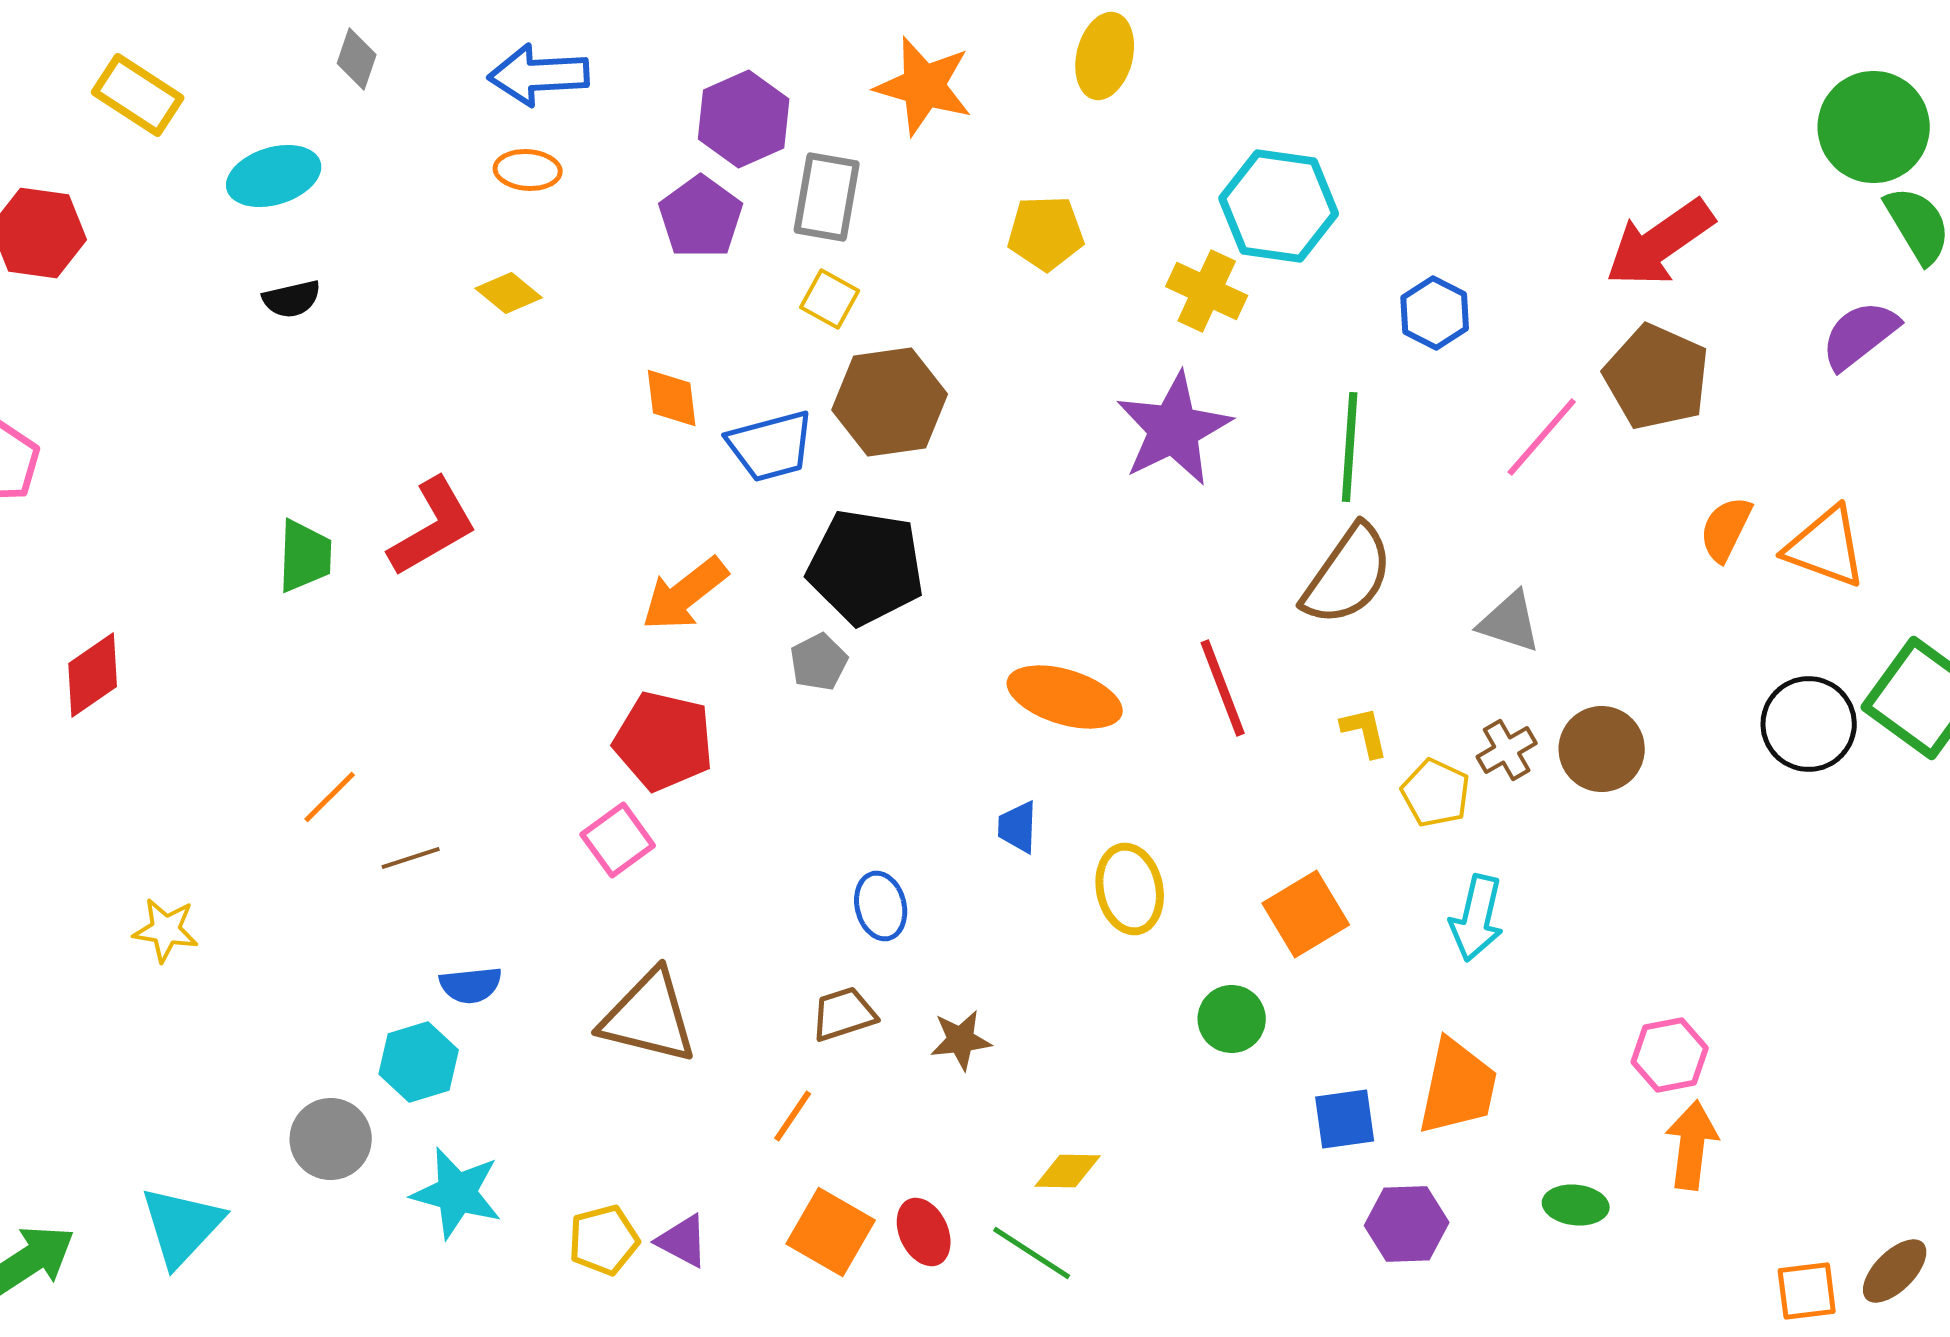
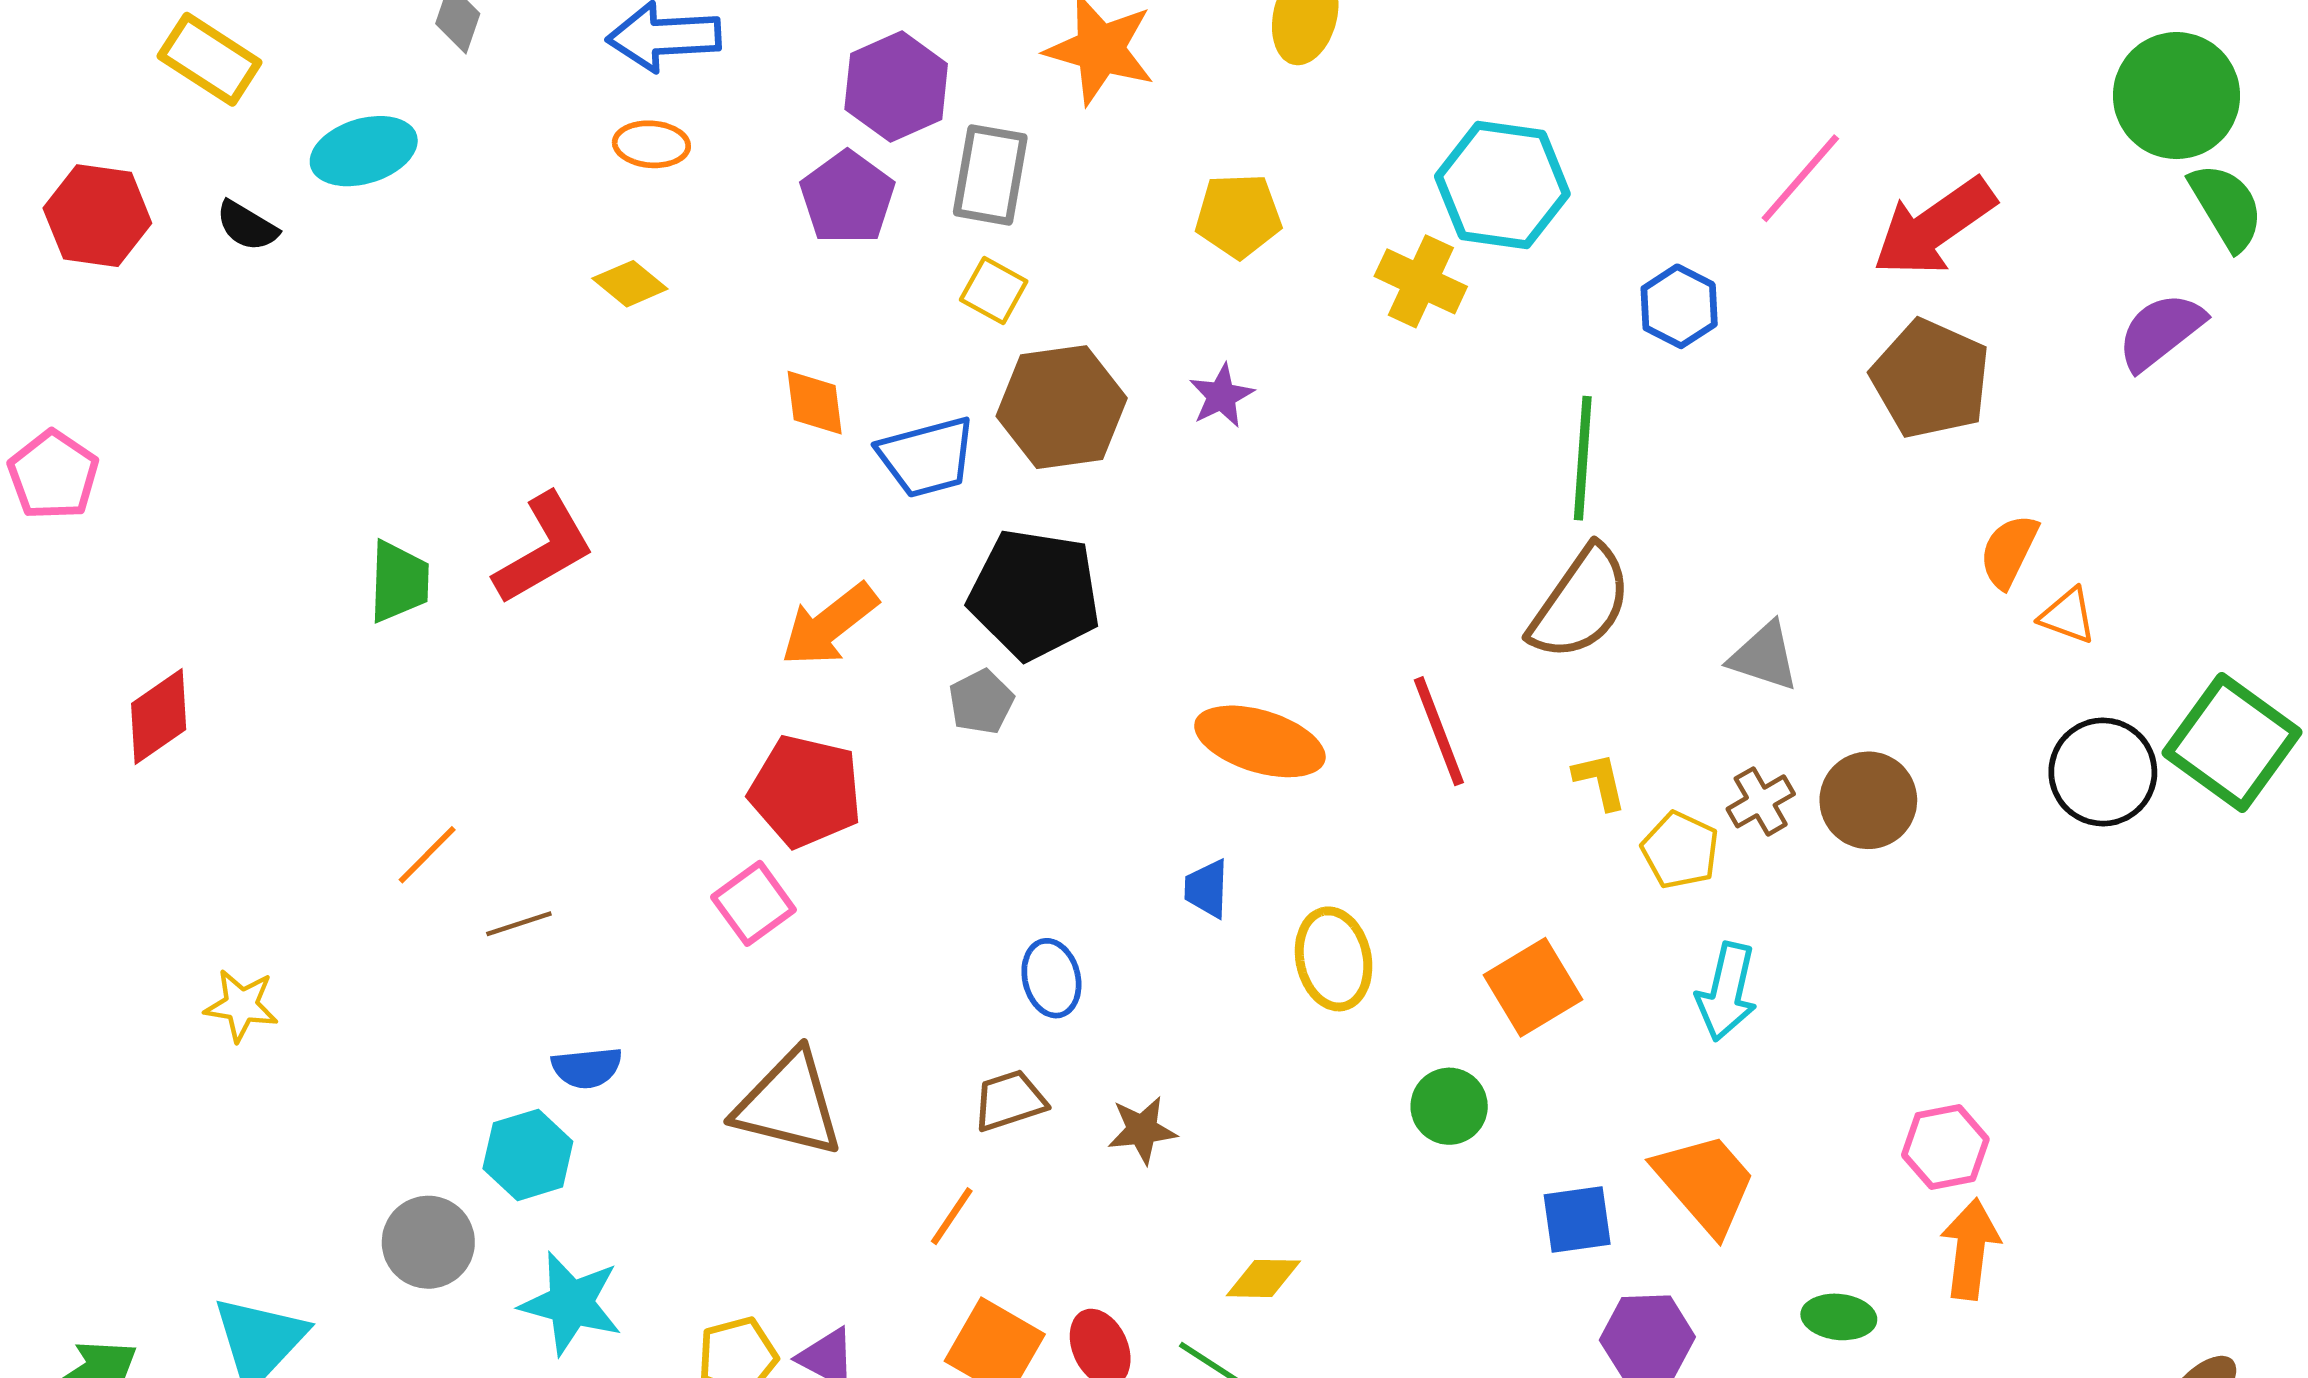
black semicircle: (292, 299) -> (247, 226), moved, turned 44
purple star: (1174, 429) -> (1221, 396), moved, size x0.5
pink line: (1542, 437) -> (1800, 178), moved
orange triangle: (1826, 547) -> (2068, 616), moved, size x0.6
orange trapezoid: (1458, 1087) -> (1705, 1183), turned -53

